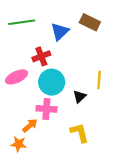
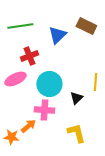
red cross: (41, 56) -> (29, 56), moved
orange star: (19, 144) -> (11, 137), moved

